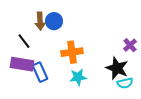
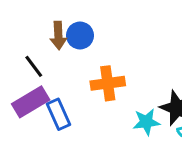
purple rectangle: (22, 64) -> (31, 102), turned -40
cyan star: (78, 77) -> (146, 122), moved

